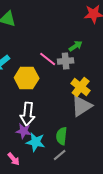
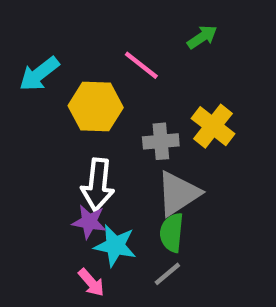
gray cross: (66, 61) -> (161, 141), moved
gray triangle: (82, 106) -> (178, 193), moved
pink arrow: (14, 159) -> (91, 283), moved

